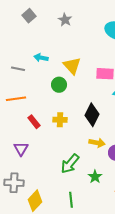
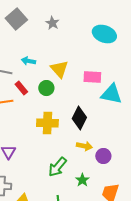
gray square: (29, 16) -> (16, 19), size x1.5
yellow cross: (60, 120) -> (47, 123), size x1.5
red rectangle: (34, 122) -> (21, 88), moved

